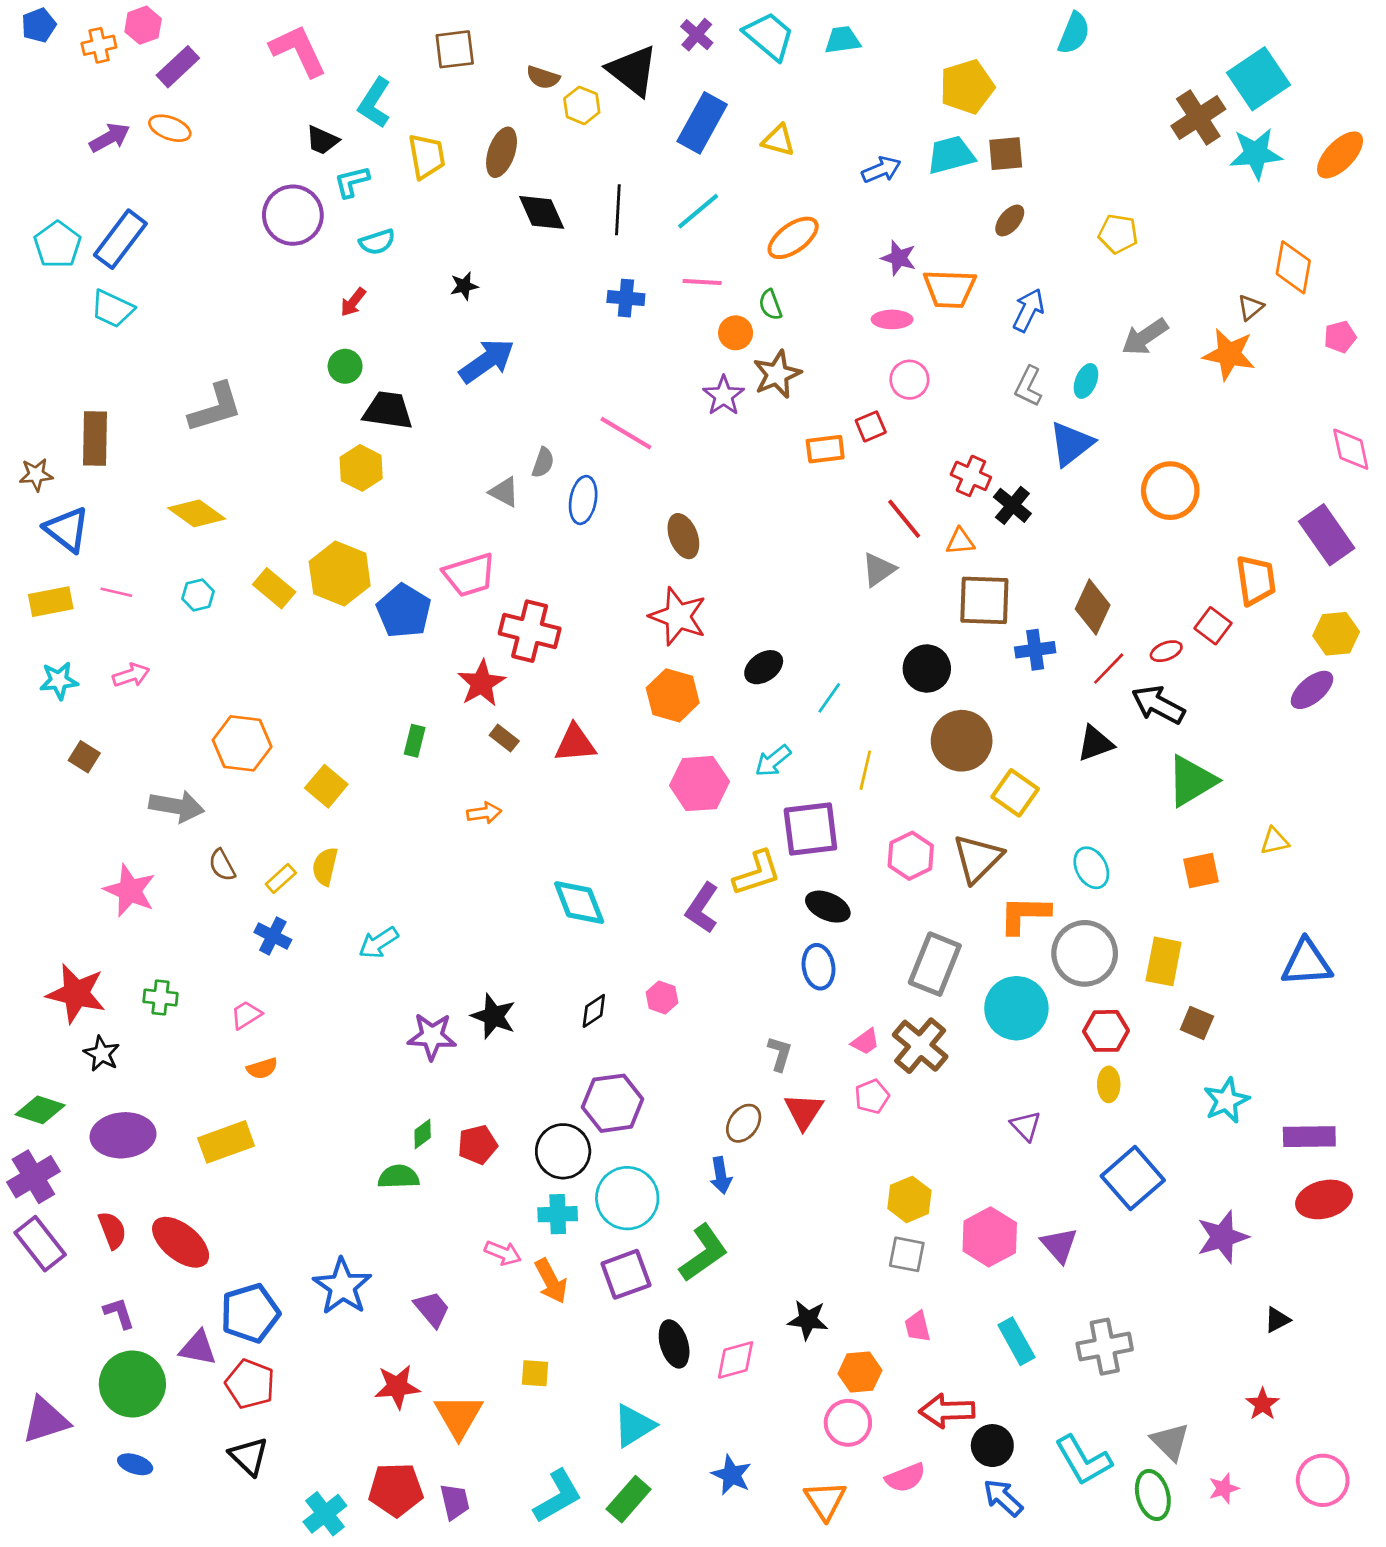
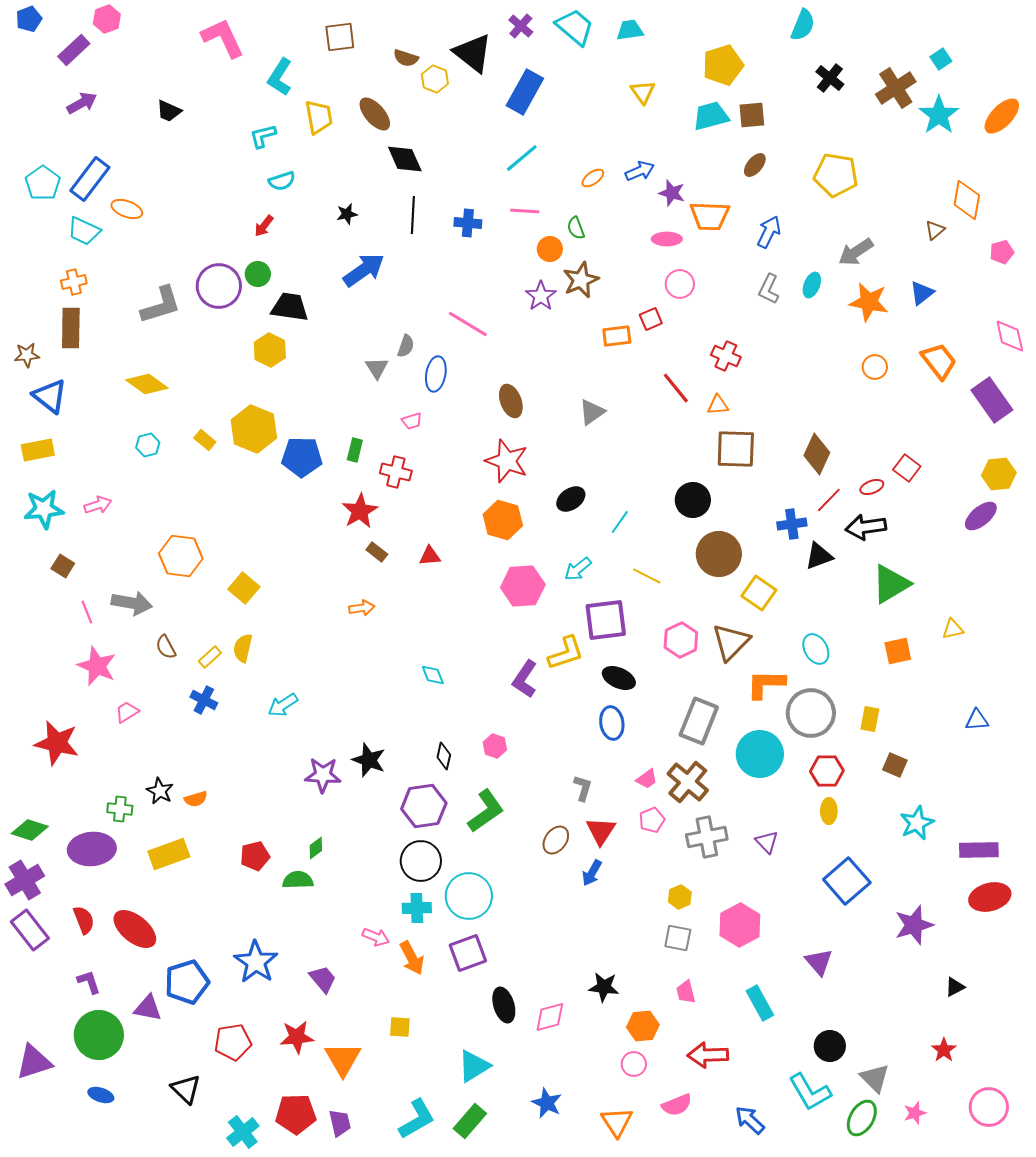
orange cross: (99, 45) -> (74, 282), moved
purple rectangle: (178, 67) -> (74, 50), moved
cyan square: (1258, 79) -> (941, 59), size x0.5
orange ellipse: (170, 128) -> (127, 209), moved
black trapezoid: (322, 140) -> (169, 111), moved
yellow triangle: (778, 140) -> (643, 92), moved, turned 40
brown ellipse: (502, 152) -> (375, 114), turned -60
cyan star: (1256, 154) -> (939, 115), turned -30
blue arrow: (881, 170) -> (640, 171), moved
black line: (618, 210) -> (413, 215), moved
purple circle: (293, 215) -> (219, 286), moved
yellow pentagon: (1118, 234) -> (836, 175), size x1.5
orange ellipse: (793, 238) -> (593, 178), size x0.6
orange star: (1229, 354) -> (869, 302), moved
blue triangle: (1071, 444) -> (922, 293), moved, size x0.7
orange circle: (1170, 491) -> (875, 367), size x0.6
gray triangle: (504, 492) -> (377, 368), turned 30
black cross: (1012, 505) -> (830, 78), moved
gray triangle: (879, 570) -> (592, 412), moved
pink trapezoid: (469, 575) -> (412, 421), moved, size x0.5
orange trapezoid: (1256, 580) -> (939, 361), moved, turned -30
yellow rectangle: (274, 588) -> (205, 440), size x0.7
pink line: (116, 592) -> (87, 612), moved, turned 55
blue pentagon: (404, 611) -> (302, 457), turned -30
red cross: (530, 631) -> (396, 472), size x0.7
blue cross: (1035, 650) -> (792, 524), moved
cyan star: (59, 681) -> (44, 509), size x1.4
black arrow: (1158, 705) -> (866, 527), turned -36
green rectangle: (415, 741) -> (355, 450), moved
red triangle: (575, 743) -> (430, 556), size x0.7
yellow line: (865, 770) -> (647, 576), turned -76
cyan diamond: (579, 903) -> (433, 675), size x0.6
yellow rectangle: (1164, 961) -> (870, 719), size x0.7
blue triangle: (1307, 963) -> (977, 720), size x0.6
green cross: (160, 998) -> (120, 809), moved
black diamond: (594, 1011) -> (444, 756), turned -44
pink trapezoid: (246, 1015) -> (127, 712), moved
black star: (102, 1054) -> (160, 791), moved
purple hexagon: (613, 1103) -> (424, 806), moved
red pentagon: (477, 1145) -> (255, 856), moved
blue arrow: (721, 1175) -> (592, 873), moved, turned 40
yellow hexagon: (909, 1199) -> (680, 897), size x0.7
purple triangle: (1059, 1245) -> (819, 962), moved
green L-shape: (703, 1253) -> (486, 811), moved
gray cross: (1105, 1347) -> (707, 837), moved
red pentagon: (250, 1384) -> (233, 1042), moved, turned -30
pink circle: (848, 1423) -> (634, 1064), size x0.7
black circle: (992, 1446) -> (830, 1046), moved
green ellipse: (1153, 1495) -> (862, 1118), turned 45

